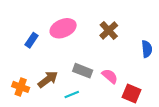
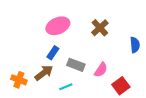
blue rectangle: (32, 40) -> (53, 53), moved
pink semicircle: (110, 76) -> (101, 70), turned 84
red square: (132, 93) -> (121, 86), turned 30

